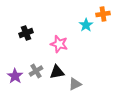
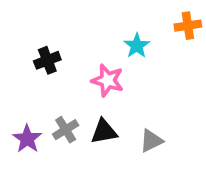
cyan star: (86, 25) -> (137, 46), moved
gray triangle: (75, 84) -> (151, 141), moved

